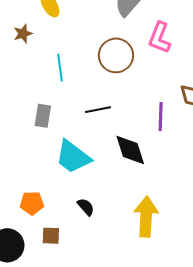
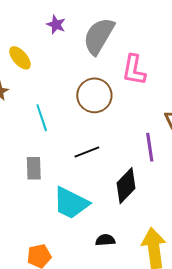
black diamond: (130, 150) -> (126, 186), turned 72
black semicircle: (86, 207) -> (105, 240), moved, turned -42

